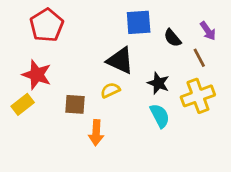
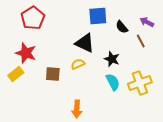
purple arrow: (208, 31) -> (147, 22), turned 152
yellow cross: (198, 96) -> (140, 83), moved
orange arrow: (96, 133) -> (77, 109), moved

